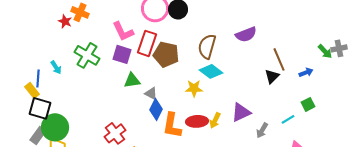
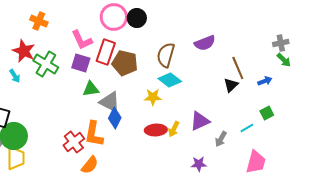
red star: (65, 21) -> (24, 51), moved, size x1.6
gray cross: (339, 48) -> (281, 43), moved
gray triangle: (151, 93) -> (110, 102), size x1.6
orange L-shape: (172, 125) -> (94, 134), moved

